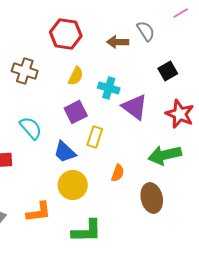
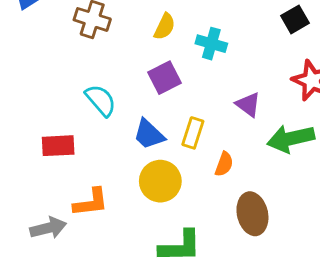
purple triangle: (135, 107) -> (248, 105), moved, size x0.7
yellow rectangle: (95, 137) -> (193, 133), moved
brown ellipse: (152, 198) -> (252, 214), moved
orange L-shape: (39, 212) -> (91, 202), moved

